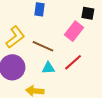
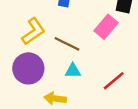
red line: (73, 62) -> (114, 81), moved

